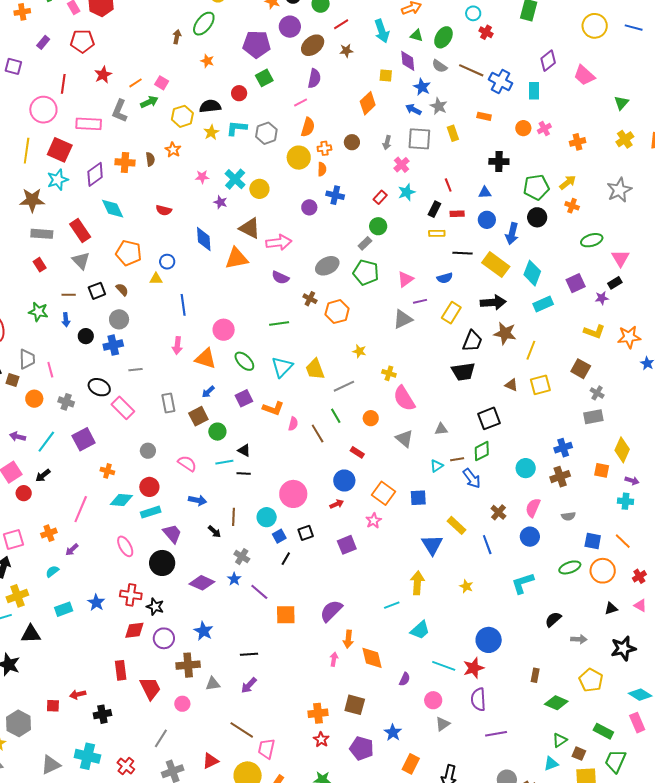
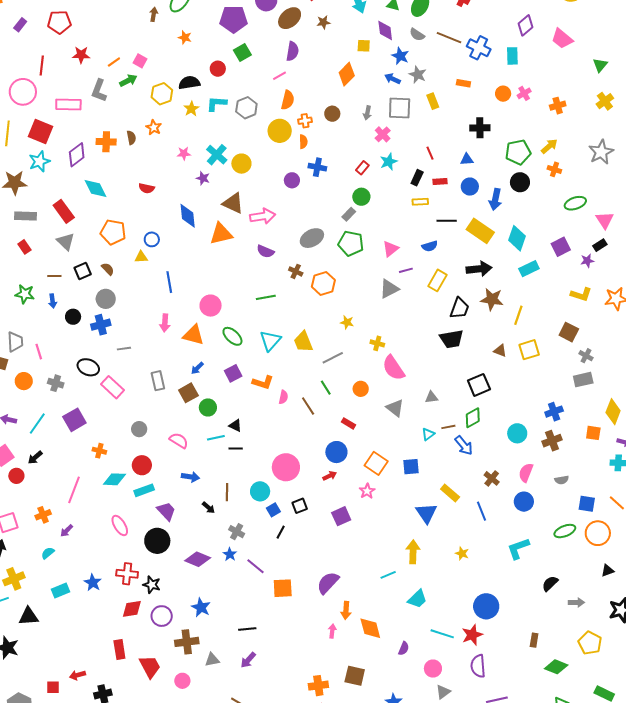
red star: (103, 75) -> (81, 55), turned 30

